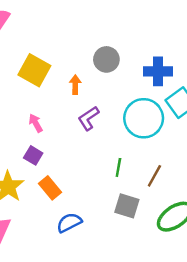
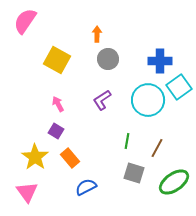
gray circle: (106, 59) -> (108, 59), moved
orange arrow: (75, 85) -> (97, 34), moved

